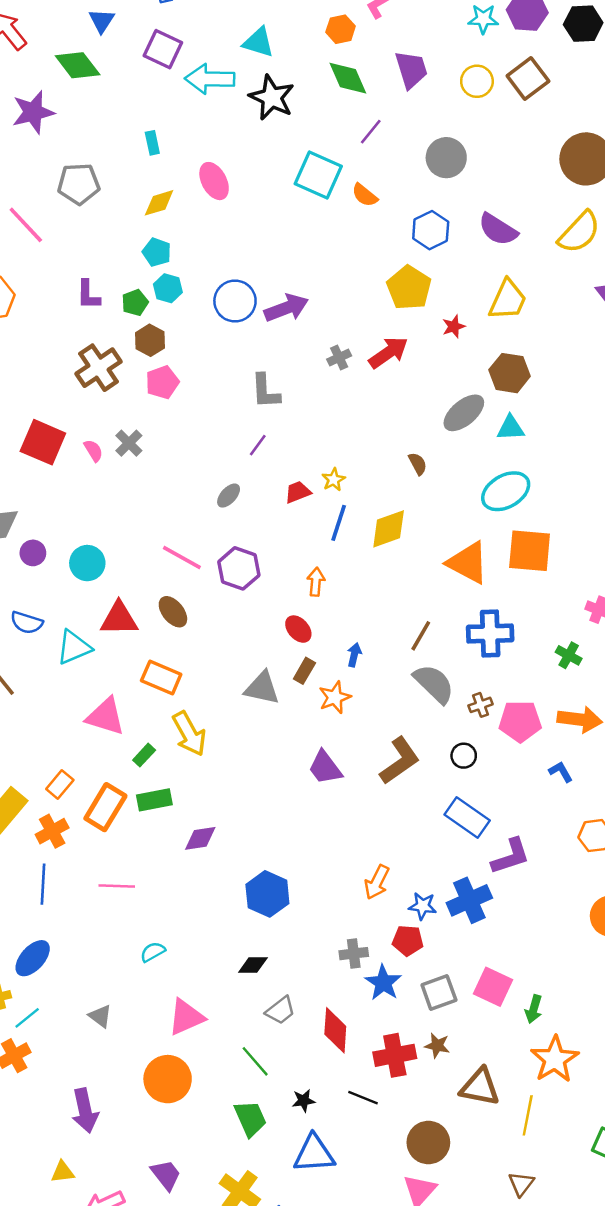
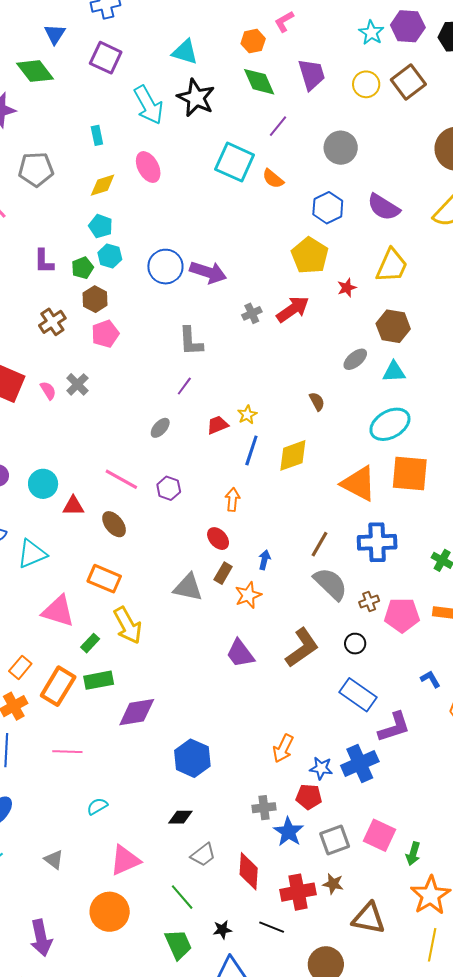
cyan star: (483, 19) -> (371, 33), turned 30
cyan arrow: (210, 79) -> (148, 105), moved, turned -120
purple arrow: (286, 308) -> (208, 272), turned 39
brown cross: (99, 368) -> (52, 322), size x0.7
gray ellipse: (464, 413) -> (355, 359), size x0.7
purple hexagon: (239, 568) -> (169, 488), size x0.7
red triangle: (119, 619) -> (73, 506), moved, size x0.7
blue L-shape: (561, 772) -> (430, 679), moved
purple diamond: (200, 838) -> (137, 712), size x1.4
yellow line: (528, 1115) -> (432, 945), moved

